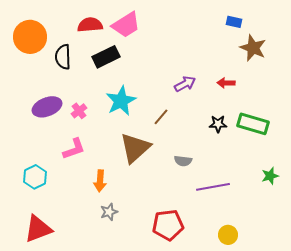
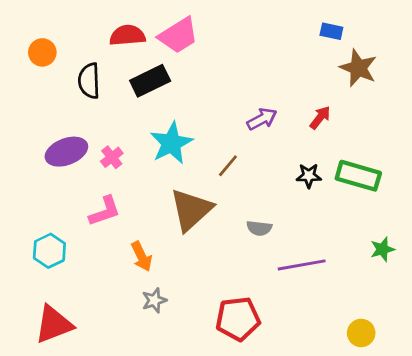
orange circle: (30, 37) -> (42, 52), size x0.6
red arrow: (226, 83) -> (320, 118), turned 126
orange arrow: (100, 181) -> (142, 256), turned -30
yellow circle: (228, 235) -> (361, 333), moved

